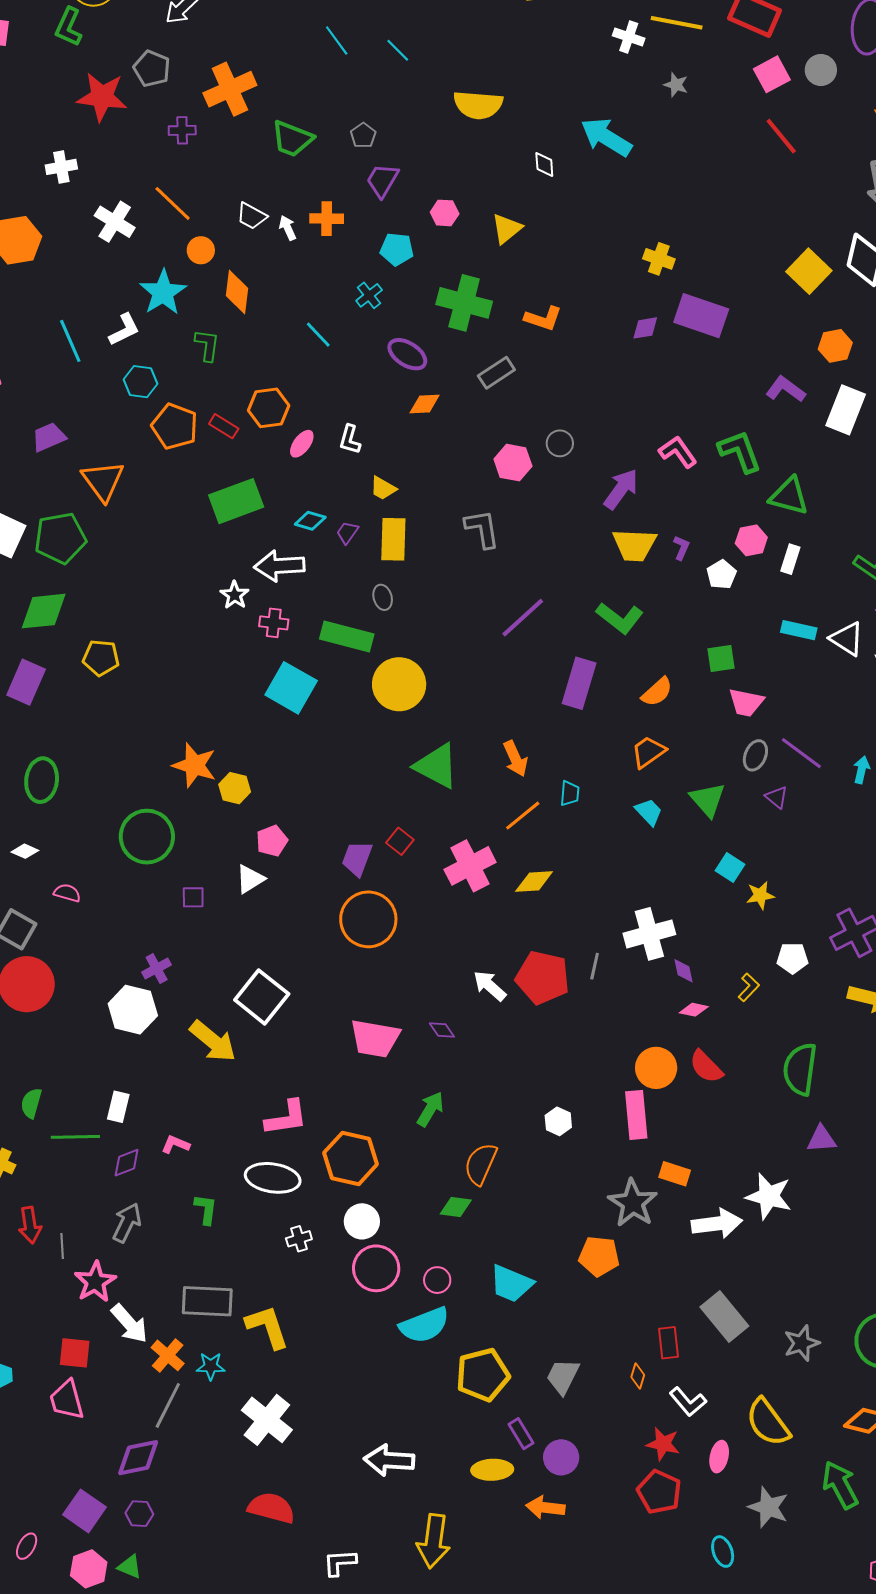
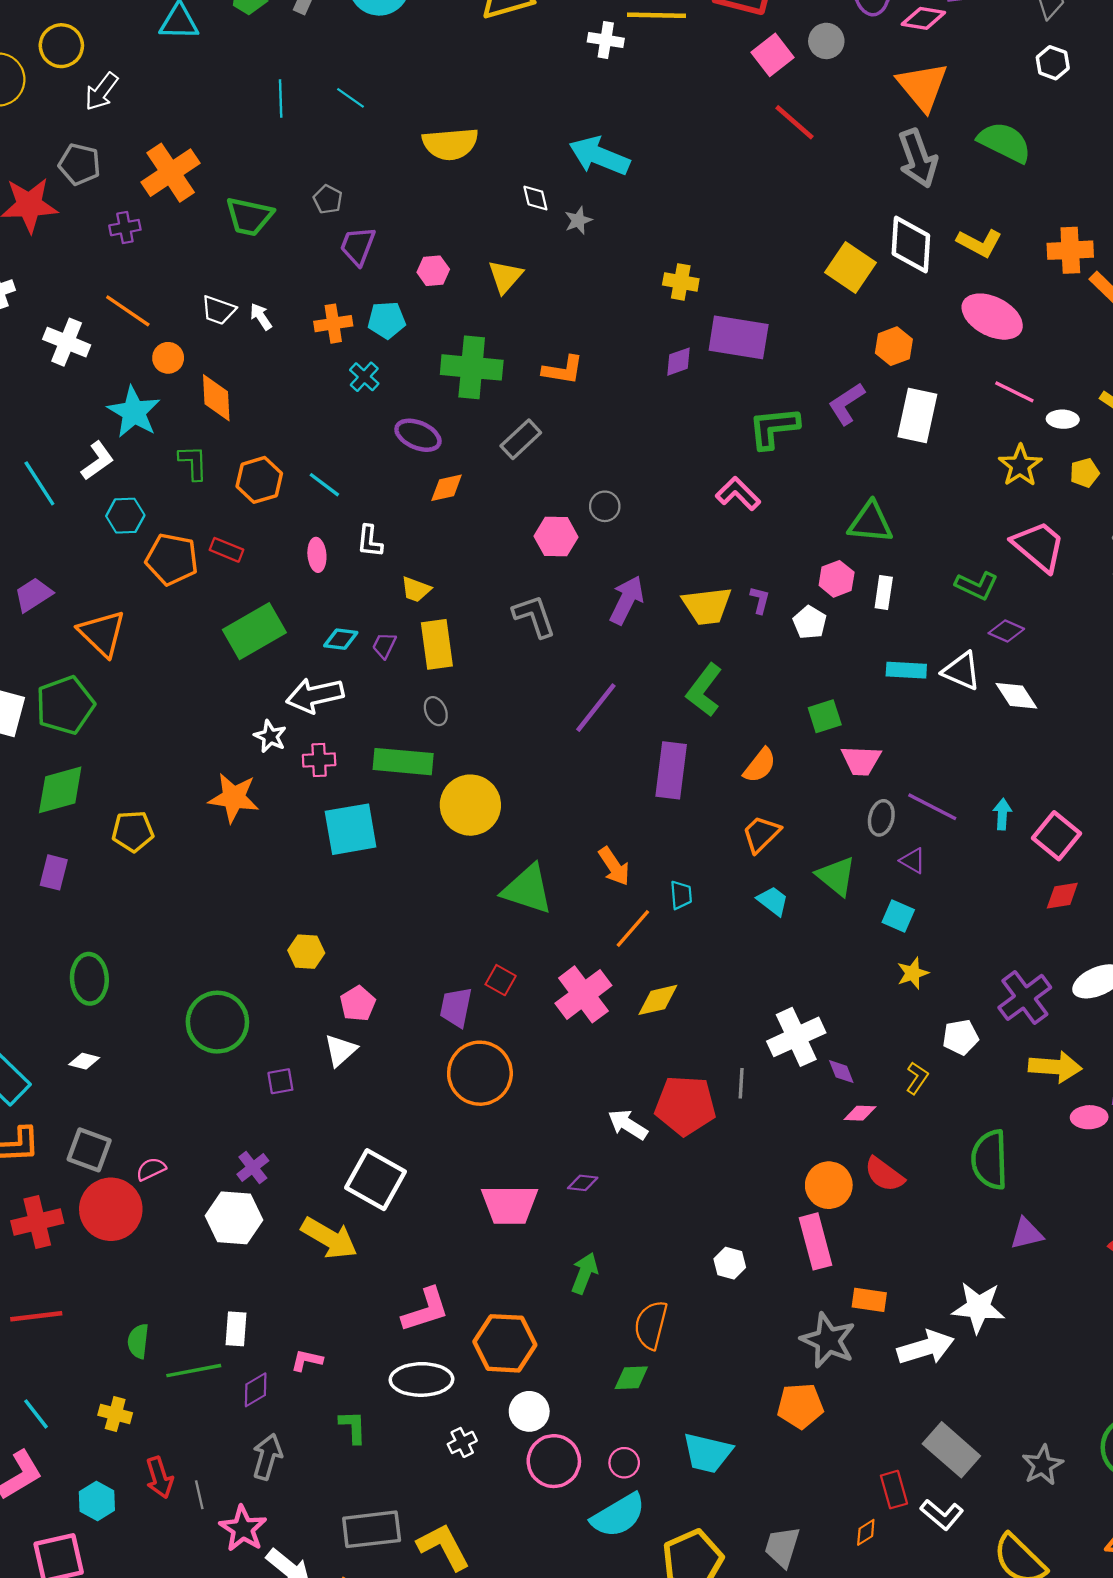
cyan line: (337, 41) -> (281, 98), turned 44
gray star: (676, 85) -> (578, 220), moved, turned -30
orange cross: (327, 219) -> (333, 324), moved
cyan line: (318, 335) -> (324, 485), moved
purple L-shape: (786, 389) -> (846, 404), turned -60
orange hexagon: (269, 408) -> (259, 480), moved
pink ellipse: (302, 444) -> (317, 555), turned -32
green L-shape: (740, 451) -> (774, 428), moved, turned -66
purple arrow: (621, 489) -> (627, 600), moved
green L-shape: (620, 618) -> (704, 690), turned 99
purple rectangle: (26, 682) -> (54, 872), size x0.7
cyan square: (291, 688) -> (351, 829), turned -30
orange star: (194, 765) -> (234, 798), moved
cyan square: (730, 867) -> (898, 916), moved
pink semicircle: (67, 893) -> (151, 1169), moved, turned -32
purple diamond: (442, 1030) -> (583, 1183), turned -40
orange diamond: (638, 1376) -> (866, 1532), turned 50
white L-shape: (688, 1402) -> (942, 1515), moved

